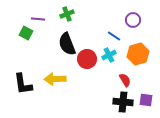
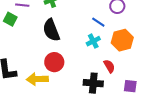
red circle: (87, 59) -> (54, 62), moved
yellow arrow: (55, 79) -> (37, 79), moved
black cross: (123, 102) -> (93, 83), moved

